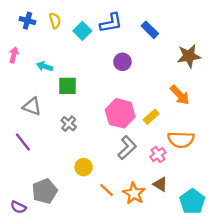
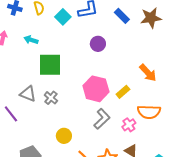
brown star: (189, 56) -> (151, 18), moved
cyan arrow: (45, 66) -> (31, 40), moved
green square: (68, 86) -> (50, 65), size x1.4
gray triangle: (32, 106) -> (28, 94), moved

